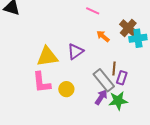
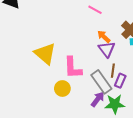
purple triangle: (76, 51) -> (107, 49), moved, turned -36
yellow triangle: (47, 57) -> (45, 54), turned 45
pink L-shape: (42, 82) -> (73, 68), moved

